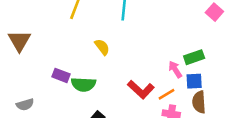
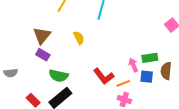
brown triangle: (19, 41) -> (42, 36), moved
green semicircle: (83, 84) -> (59, 76), moved
brown semicircle: (199, 102) -> (166, 71), moved

